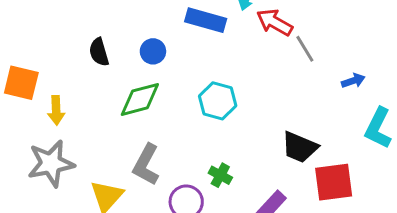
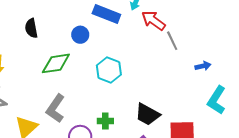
blue circle: (153, 51) -> (80, 35), moved
black trapezoid: (300, 147) -> (147, 114), moved
green cross: (220, 175) -> (105, 121), turned -35

